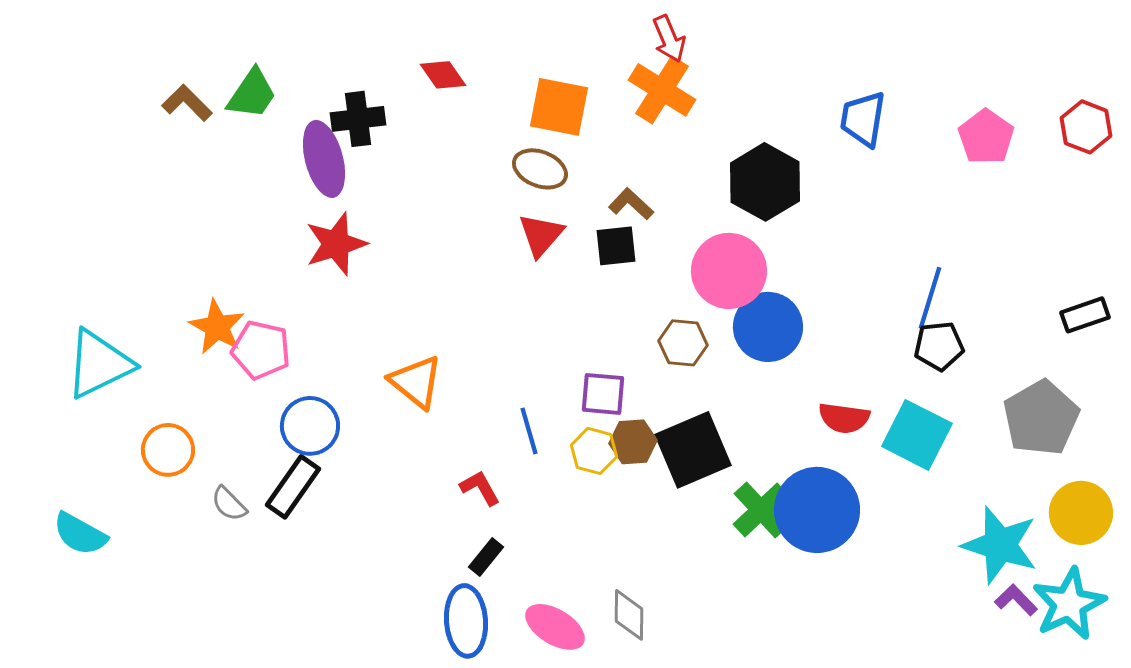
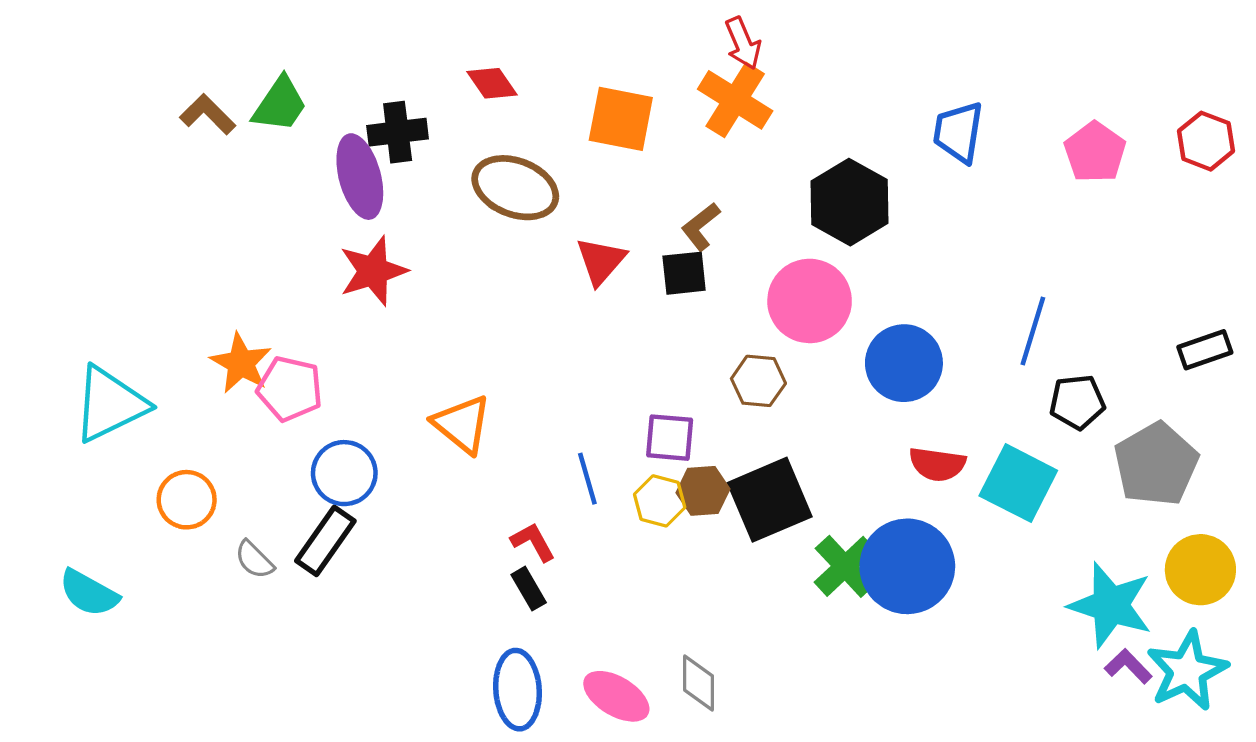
brown ellipse: (540, 169) -> (515, 188), moved, size x1.4
brown L-shape: (631, 204) -> (701, 227), turned -81
blue circle: (768, 327) -> (904, 363), moved
black pentagon: (939, 346) -> (1077, 402), moved
black rectangle: (486, 557) -> (529, 589), moved, turned -69

